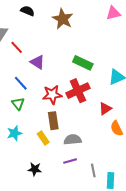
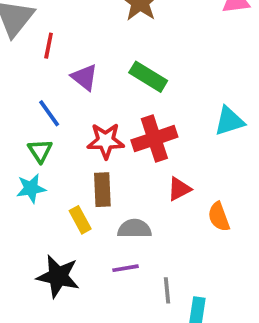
red line: (17, 47) -> (49, 46), turned 48
green rectangle: (83, 63) -> (148, 77), moved
red triangle: (105, 109) -> (179, 189), moved
cyan star: (14, 133) -> (31, 188), moved
black star: (35, 169) -> (58, 276), size x1.6

